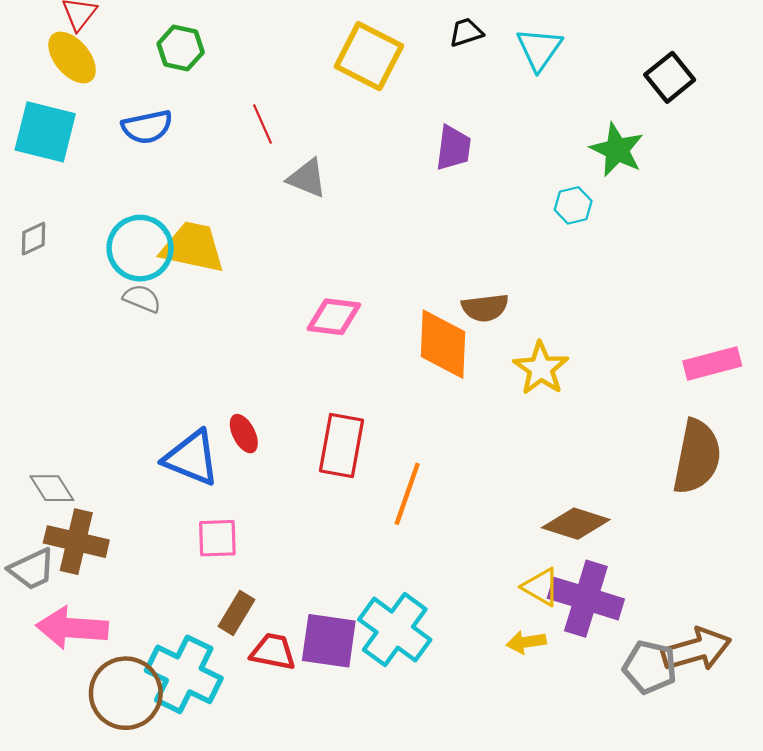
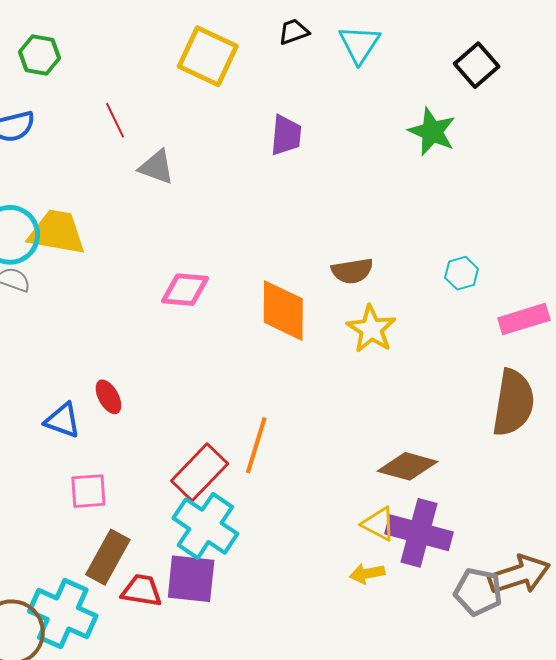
cyan hexagon: (573, 205) -> (461, 273), moved
brown semicircle: (485, 308) -> (352, 271), moved
red rectangle: (341, 446) -> (200, 472), moved, turned 36
blue triangle: (192, 458) -> (63, 420), size x0.7
brown rectangle: (237, 613) -> (108, 557), size x1.4
cyan cross: (395, 630) -> (205, 526), moved

